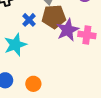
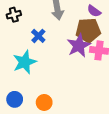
brown pentagon: (54, 17) -> (88, 30), moved

